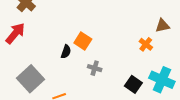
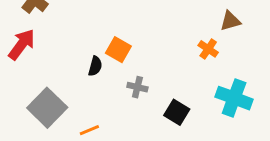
black square: (133, 84) -> (177, 112), moved

